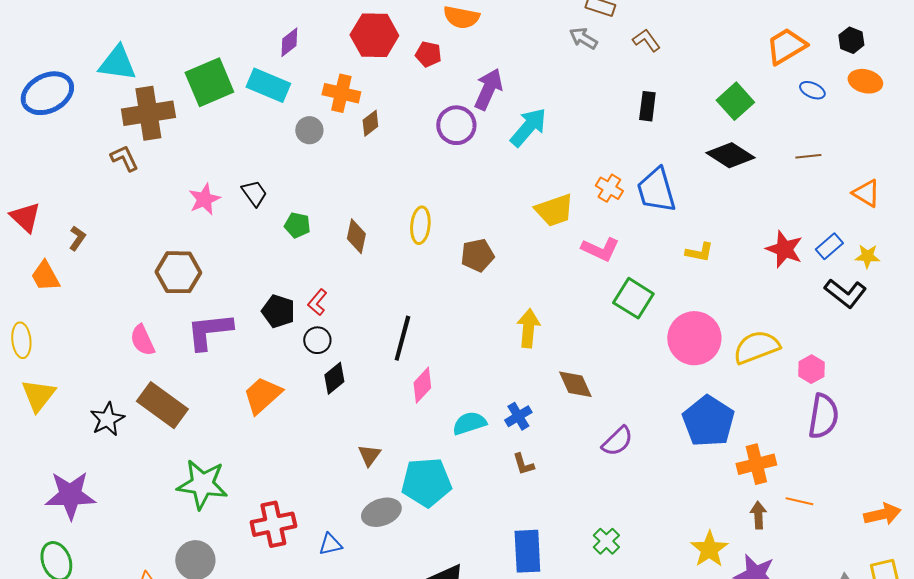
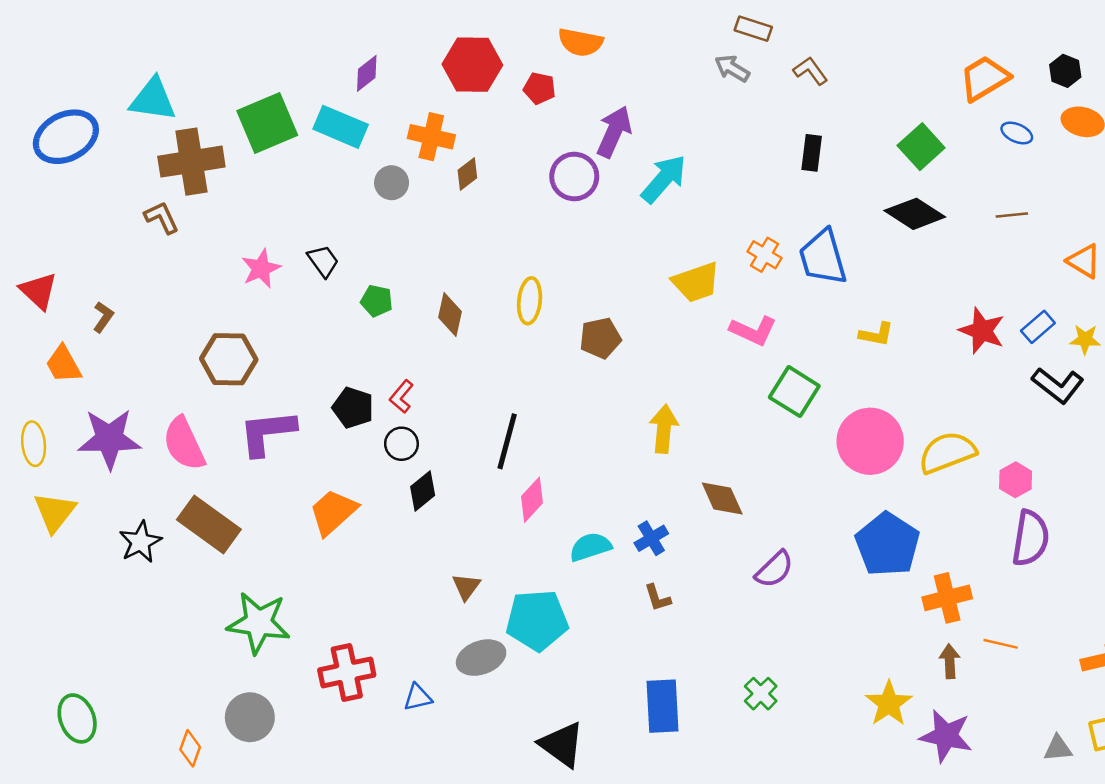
pink semicircle: (142, 340) -> (184, 444), size x1.4
purple star: (70, 495) -> (109, 439), moved

